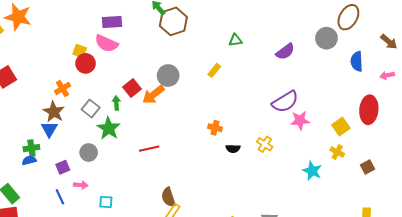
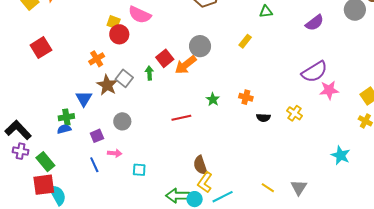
brown star: (54, 112) -> (107, 85), moved
green star: (109, 128) -> (213, 99), moved, size x0.6
cyan star: (312, 171) -> (341, 155), moved

